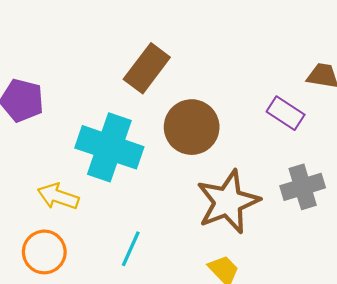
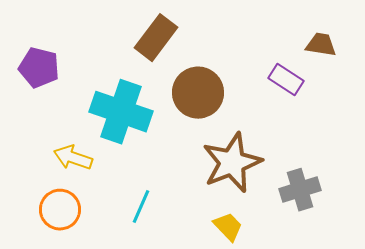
gray cross: (303, 187) -> (300, 190), moved

